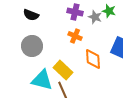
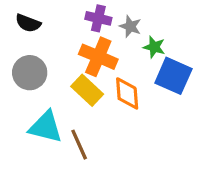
green star: (109, 11) -> (154, 47), moved
orange cross: (75, 36) -> (98, 57), size x1.6
yellow rectangle: (63, 70) -> (87, 90), moved

